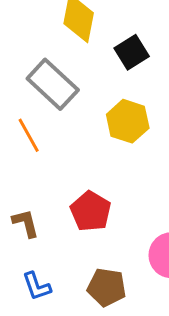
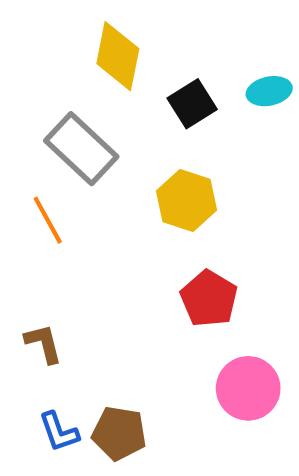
red pentagon: (91, 211) -> (209, 299), moved
brown pentagon: (107, 287) -> (119, 433), moved

